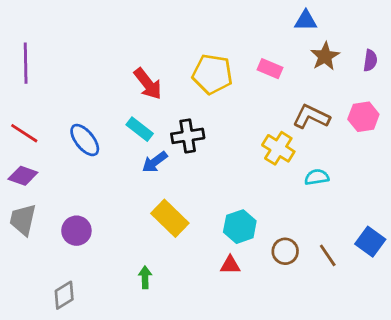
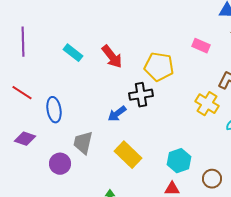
yellow pentagon: (212, 74) -> (159, 67), moved
cyan rectangle: (140, 129) -> (73, 53), moved
blue ellipse: (85, 140) -> (54, 110), moved, turned 30
purple diamond: (23, 176) -> (25, 139), moved
gray trapezoid: (23, 220) -> (83, 143), moved

